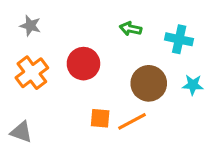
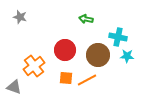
cyan cross: (179, 39) -> (118, 37), moved
red circle: (83, 64) -> (65, 50), moved
orange cross: (32, 73) -> (34, 66), moved

